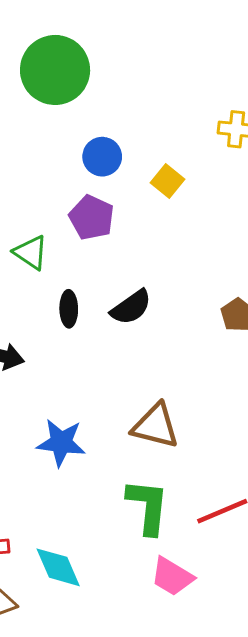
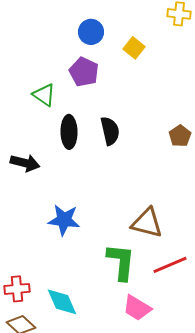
black semicircle: (131, 307) -> (110, 131), turned -68
black ellipse: (69, 309) -> (69, 132), size x1.4
brown triangle: (155, 426) -> (147, 223), moved

